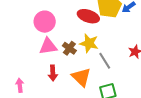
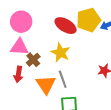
brown cross: (69, 48) -> (33, 60), moved
gray line: (105, 61) -> (63, 79), moved

